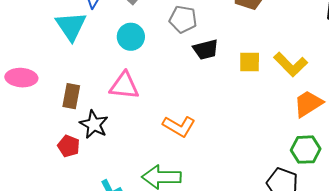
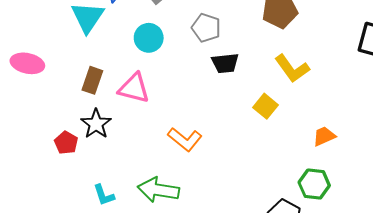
yellow square: (250, 62) -> (266, 106), moved, turned 30
yellow L-shape: (291, 64) -> (292, 69), moved
brown rectangle: (71, 96) -> (92, 80), moved
orange trapezoid: (308, 104) -> (324, 136), size x0.7

